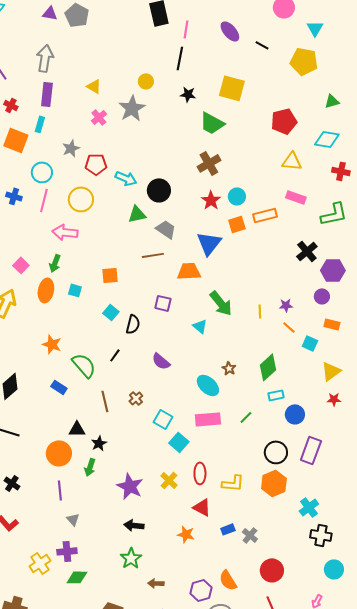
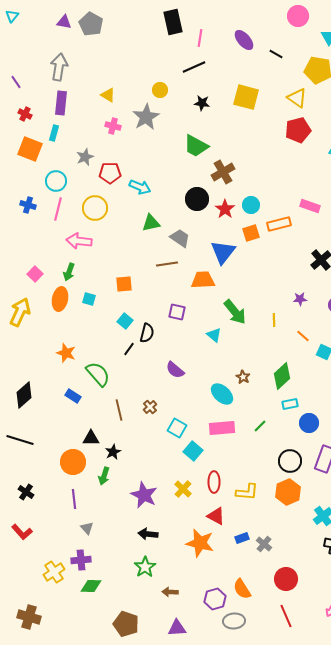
black line: (180, 58) -> (194, 67), turned 55
pink cross: (99, 117) -> (113, 126), turned -35
green trapezoid: (212, 123) -> (196, 146), moved
yellow triangle: (292, 161) -> (297, 98), moved, turned 30
black circle: (159, 190) -> (197, 199), moved
purple star: (286, 305) -> (300, 299), moved
black line: (115, 355) -> (129, 349), moved
orange star: (186, 534) -> (200, 543), size x1.6

